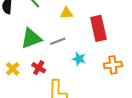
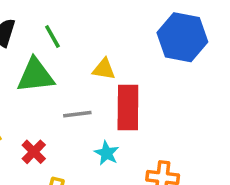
red rectangle: (98, 28) -> (128, 108), moved
green triangle: (31, 38) -> (35, 75), moved

